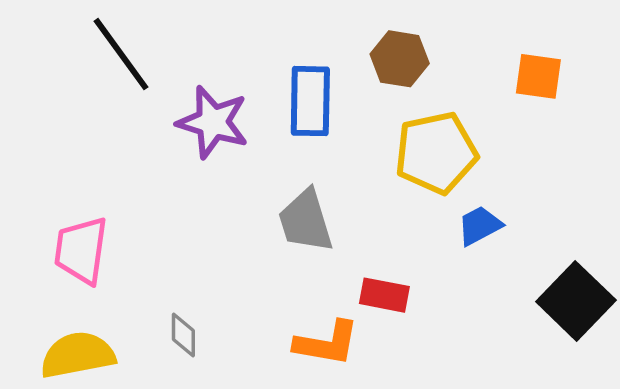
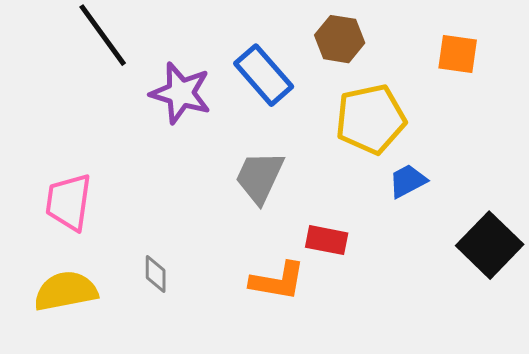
blue rectangle: (310, 101) -> (264, 75), turned -42
gray trapezoid: (306, 221) -> (260, 177), turned 42

